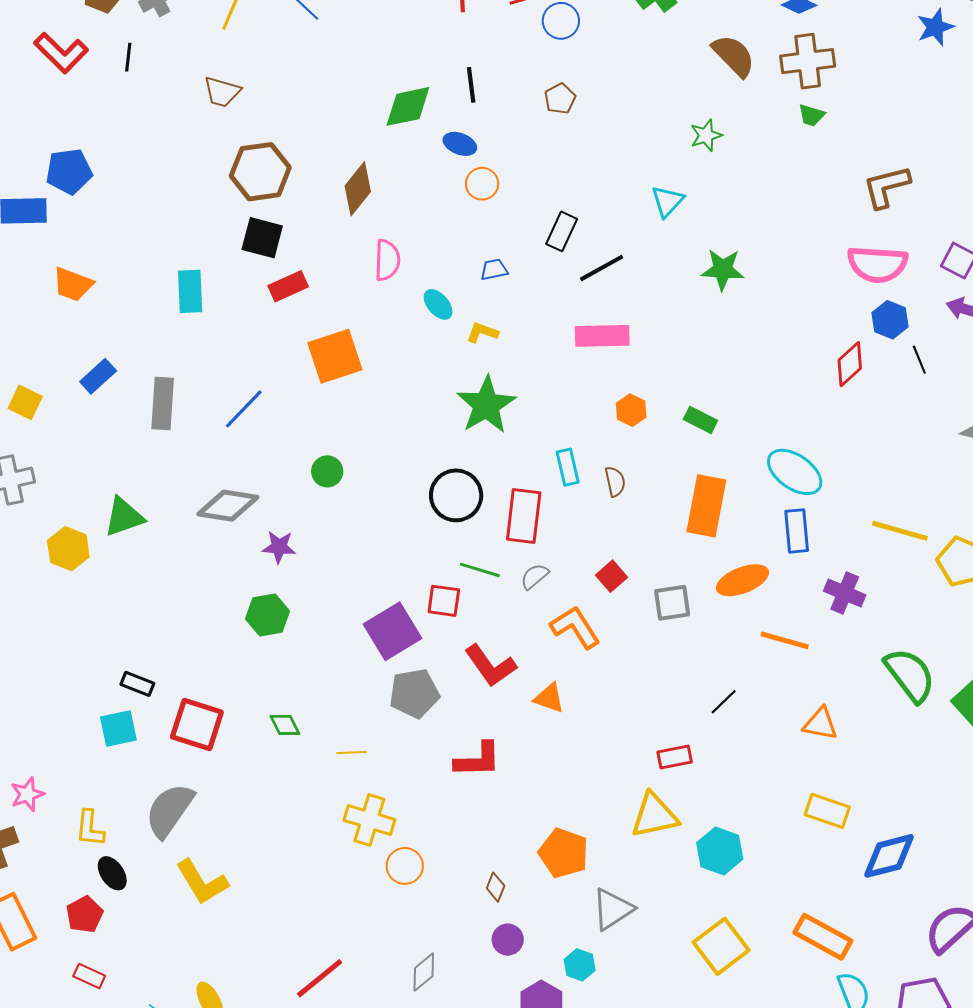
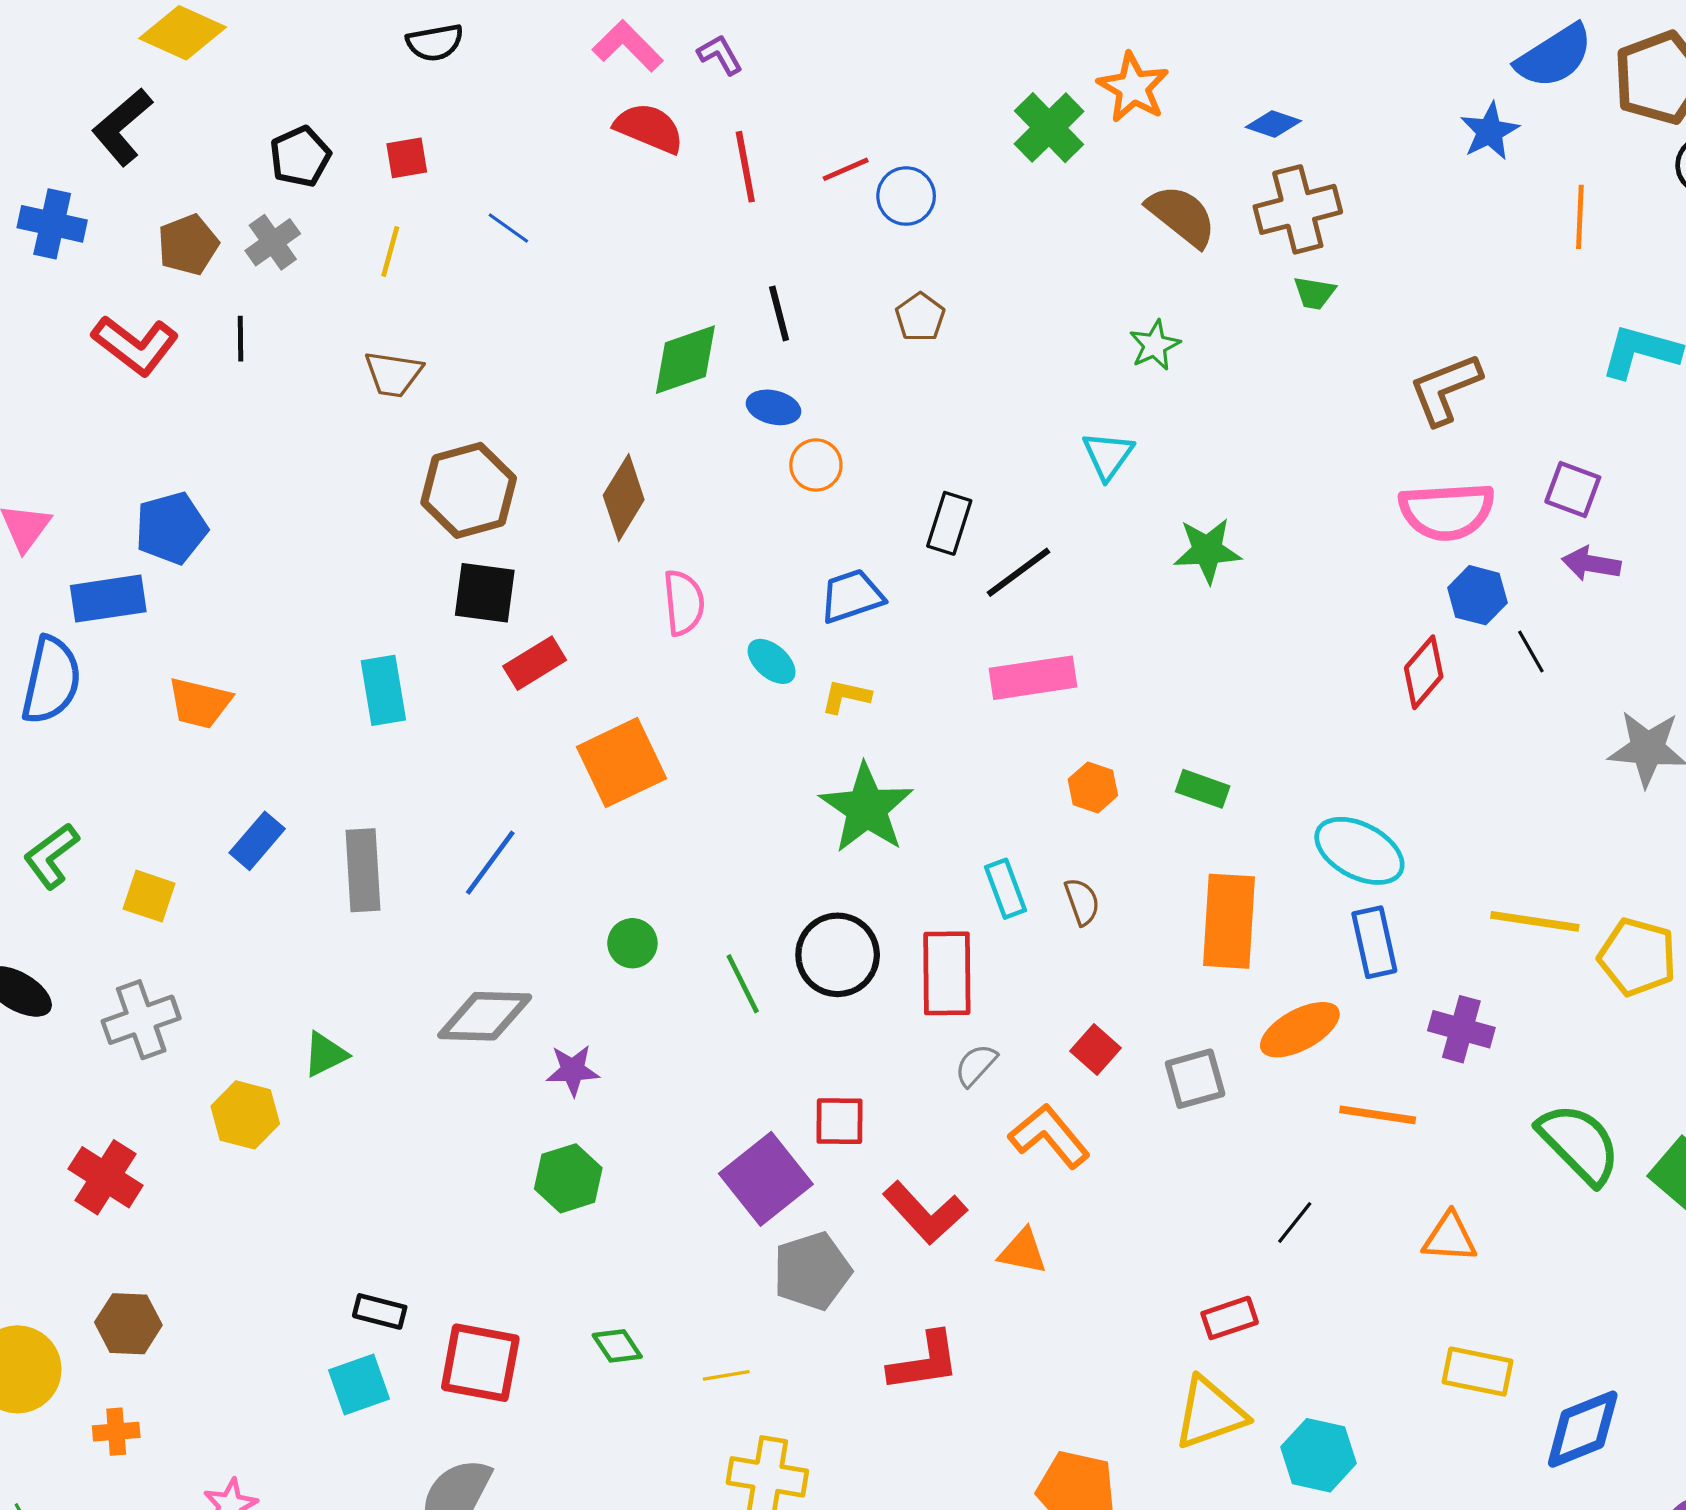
blue trapezoid: (494, 270) -> (852, 596), size x1.5
green triangle: (124, 517) -> (325, 1054), size x0.7
green line: (480, 570) -> (743, 984), moved, turned 54

